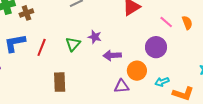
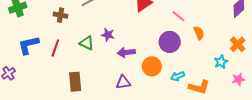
brown cross: (26, 13) -> (61, 15), moved, turned 32
orange semicircle: (187, 23) -> (199, 33), moved
green triangle: (73, 44) -> (87, 43), turned -42
purple triangle: (122, 86) -> (123, 82), moved

